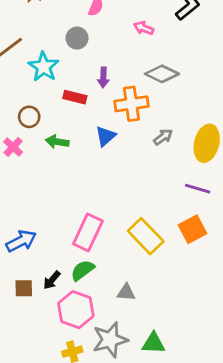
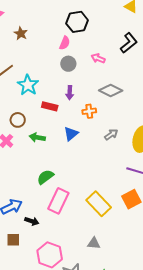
gray circle: (77, 38) -> (68, 64), moved
orange cross: (131, 104) -> (89, 111), size x0.6
green semicircle: (83, 270) -> (45, 177), moved
black arrow: (52, 280) -> (32, 221), moved, turned -112
gray triangle: (126, 292) -> (94, 243), moved

